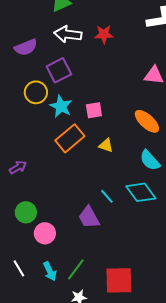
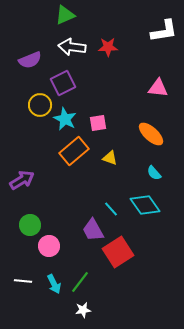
cyan semicircle: (150, 160) -> (154, 173), size x0.7
purple arrow: (18, 167) -> (22, 180), size x1.4
white line: (19, 268) -> (23, 281), turned -54
red square: (119, 280) -> (118, 252), moved, turned -32

